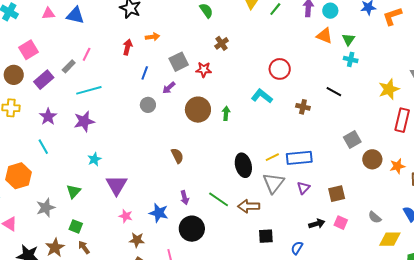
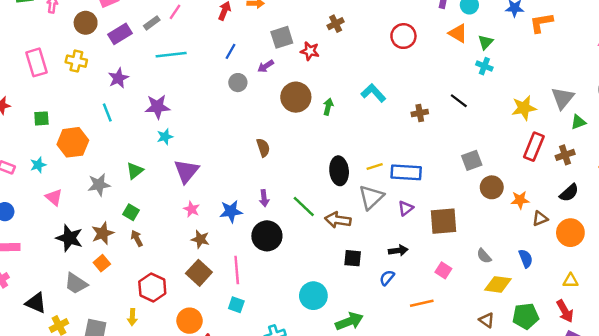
red circle: (280, 69) -> (403, 36), moved
blue line: (145, 73) -> (230, 51), moved
brown cross: (303, 107) -> (420, 113), turned -32
purple star: (84, 121) -> (157, 107), moved
brown square: (337, 194) -> (443, 221), size x1.4
blue star: (159, 213) -> (231, 211), turned -30
pink square: (341, 223) -> (443, 270), moved
black arrow: (317, 224) -> (398, 250), moved

